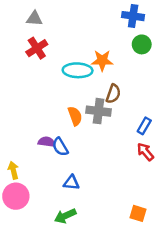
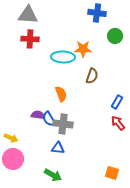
blue cross: (133, 16) -> (97, 13), moved
gray triangle: (34, 19) -> (28, 15), size x1.5
red cross: (37, 48) -> (30, 39), turned 36
gray cross: (99, 111) -> (63, 124), moved
yellow arrow: (13, 170) -> (11, 138), turned 128
green arrow: (65, 216) -> (53, 175), turned -126

